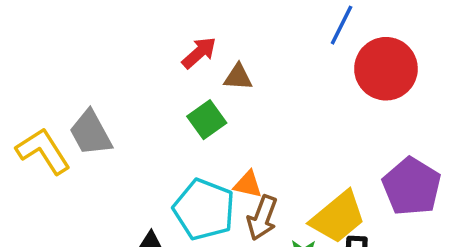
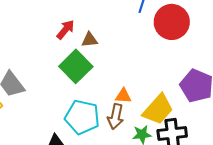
green square: (207, 120) -> (76, 66), size x1.5
orange triangle: (248, 184) -> (123, 96), moved

